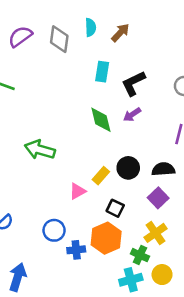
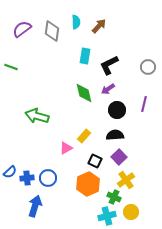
black circle: (128, 168) -> (117, 110), moved
black semicircle: (163, 169) -> (115, 135), moved
purple square: (158, 198) -> (119, 157), moved
blue cross: (76, 250) -> (27, 178), moved
blue arrow: (18, 277) -> (35, 206), moved

